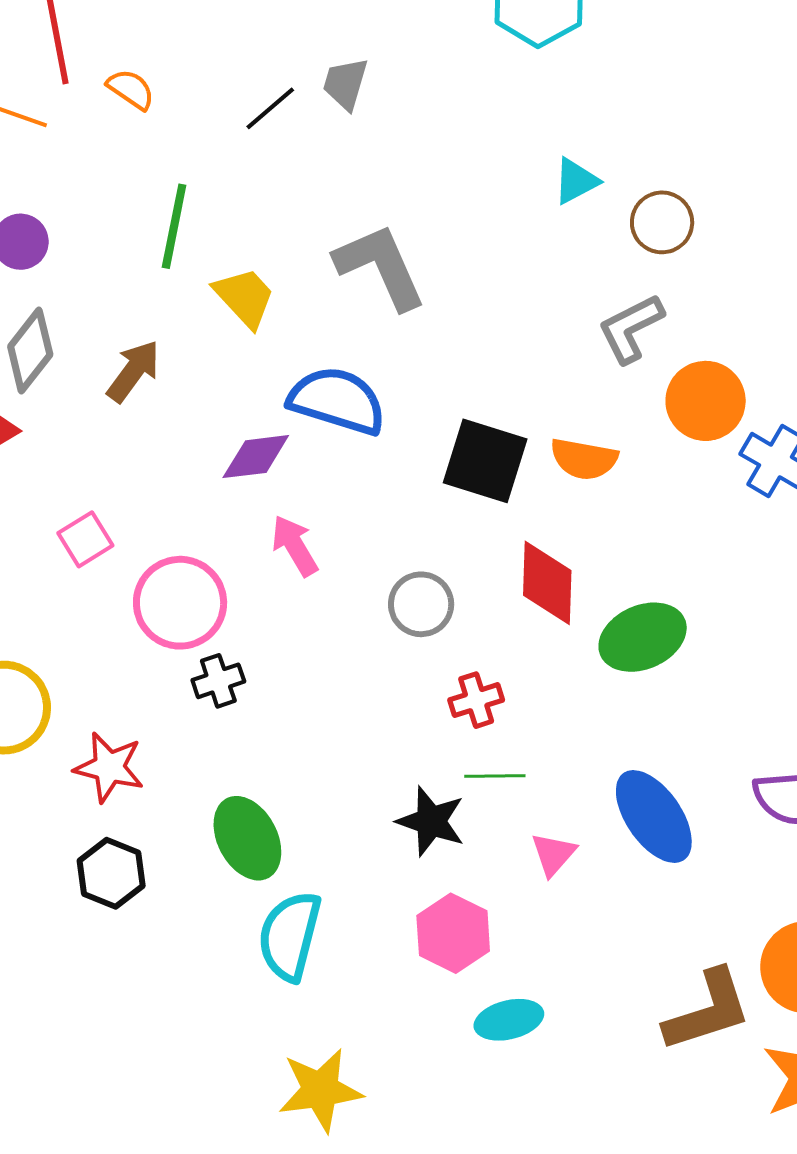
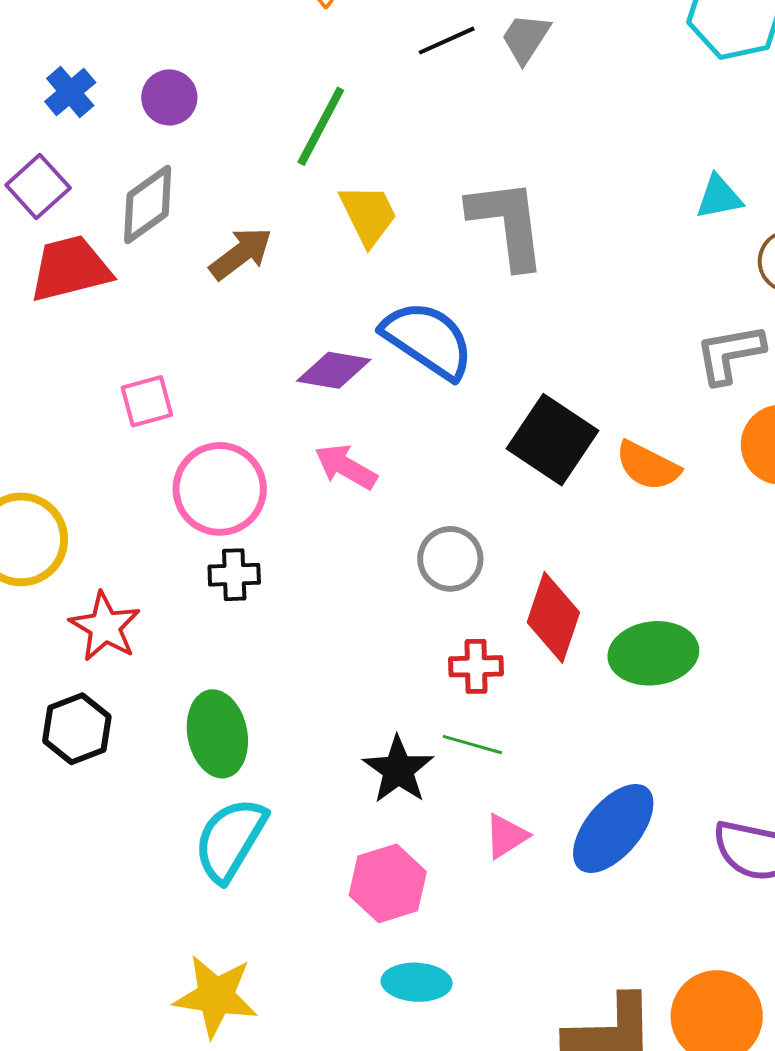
pink arrow: (295, 546) -> (346, 467), turned -46
red diamond: (547, 583) -> (553, 617), moved
blue ellipse: (654, 816) -> (613, 828), turned 58

